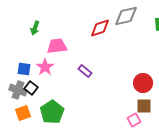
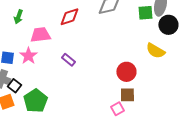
red diamond: (100, 28) -> (69, 17), moved
black square: (31, 88) -> (14, 86), moved

